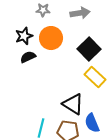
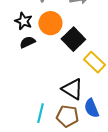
black star: (24, 36) -> (23, 21), turned -30
black square: (89, 49) -> (73, 39), moved

